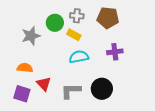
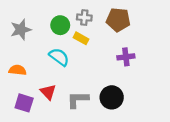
gray star: (31, 36) -> (21, 30), moved
cyan semicircle: (79, 57) -> (59, 57), moved, turned 48
orange semicircle: (25, 68) -> (18, 70), moved

